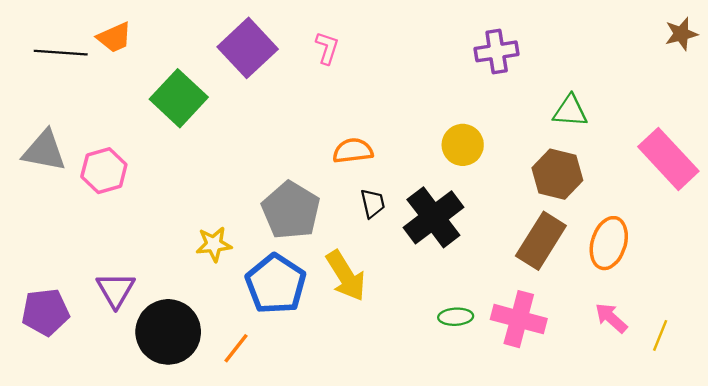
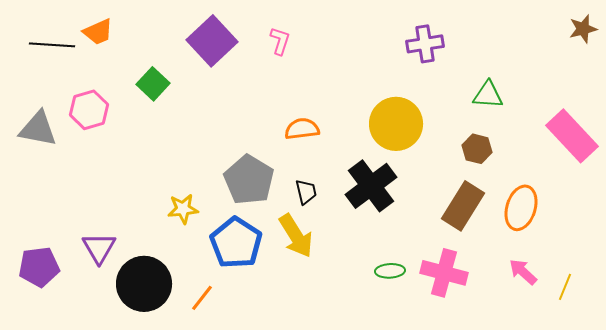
green square: (179, 98) -> (153, 84), size x0.7
yellow circle: (463, 145) -> (396, 124), size x1.5
pink hexagon: (104, 171) -> (89, 110), moved
brown hexagon: (557, 174) -> (477, 149), size x0.7
black trapezoid: (373, 203) -> (306, 192), moved

